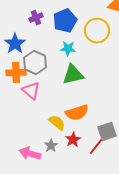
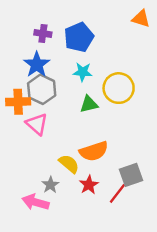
purple cross: (36, 18) -> (43, 33), turned 32
yellow circle: (97, 31) -> (119, 88), moved
blue star: (15, 44) -> (37, 64), moved
green triangle: (73, 75) -> (89, 104), size x0.7
gray star: (51, 146) -> (50, 185), moved

